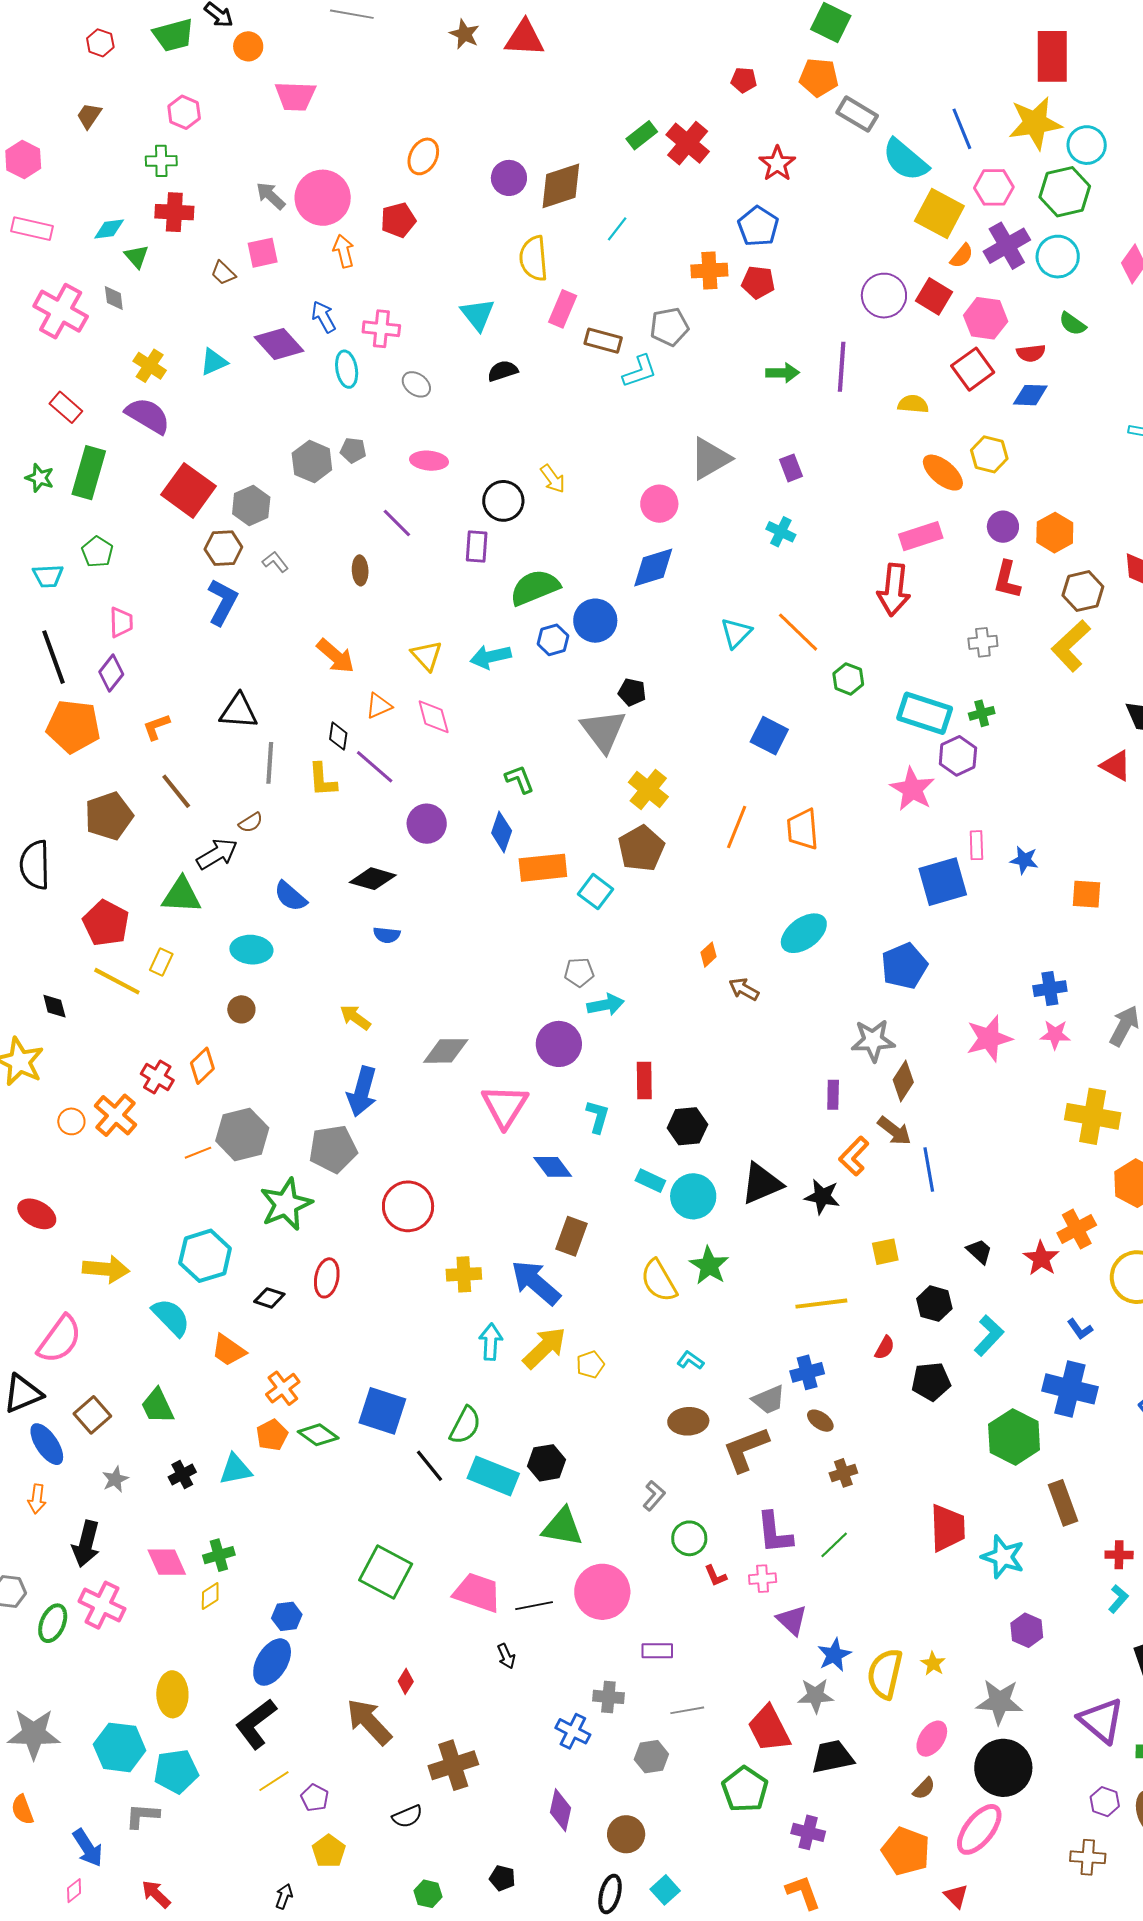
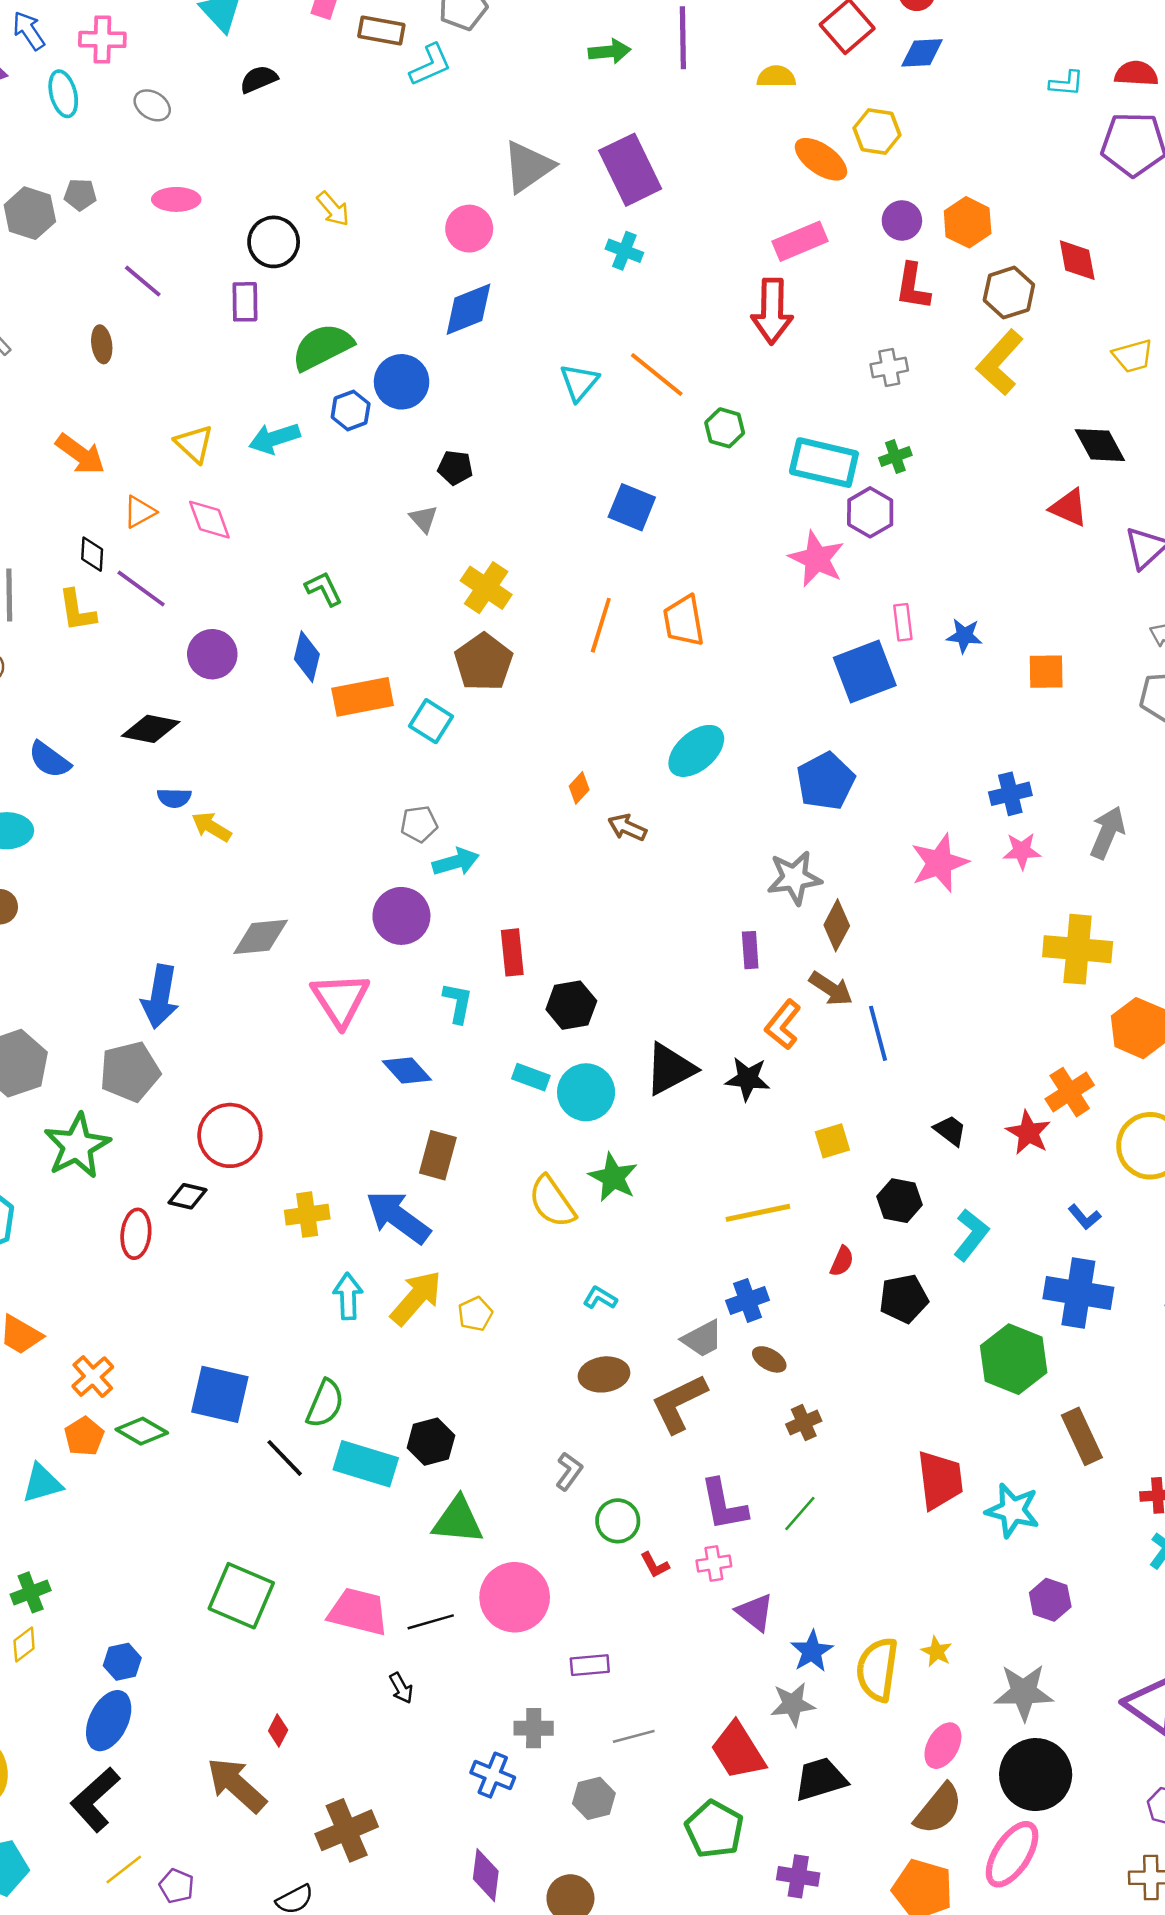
purple rectangle: (791, 468) -> (630, 170), size x2.0
gray triangle: (603, 731) -> (423, 519), size x0.5
yellow arrow: (355, 1017) -> (211, 827), moved
black diamond: (269, 1298) -> (188, 1196), moved
brown semicircle: (924, 1788) -> (938, 1809), size x1.8

